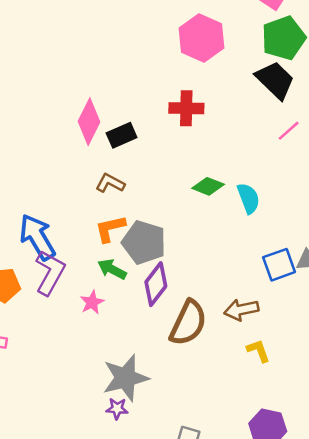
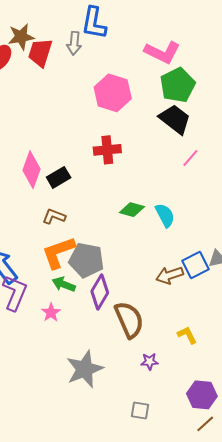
orange L-shape: (110, 229) -> (58, 252), size x1.4
brown arrow: (241, 310) -> (170, 275), moved
brown semicircle: (188, 323) -> (129, 320), turned -42
purple star: (117, 409) -> (149, 361), moved

